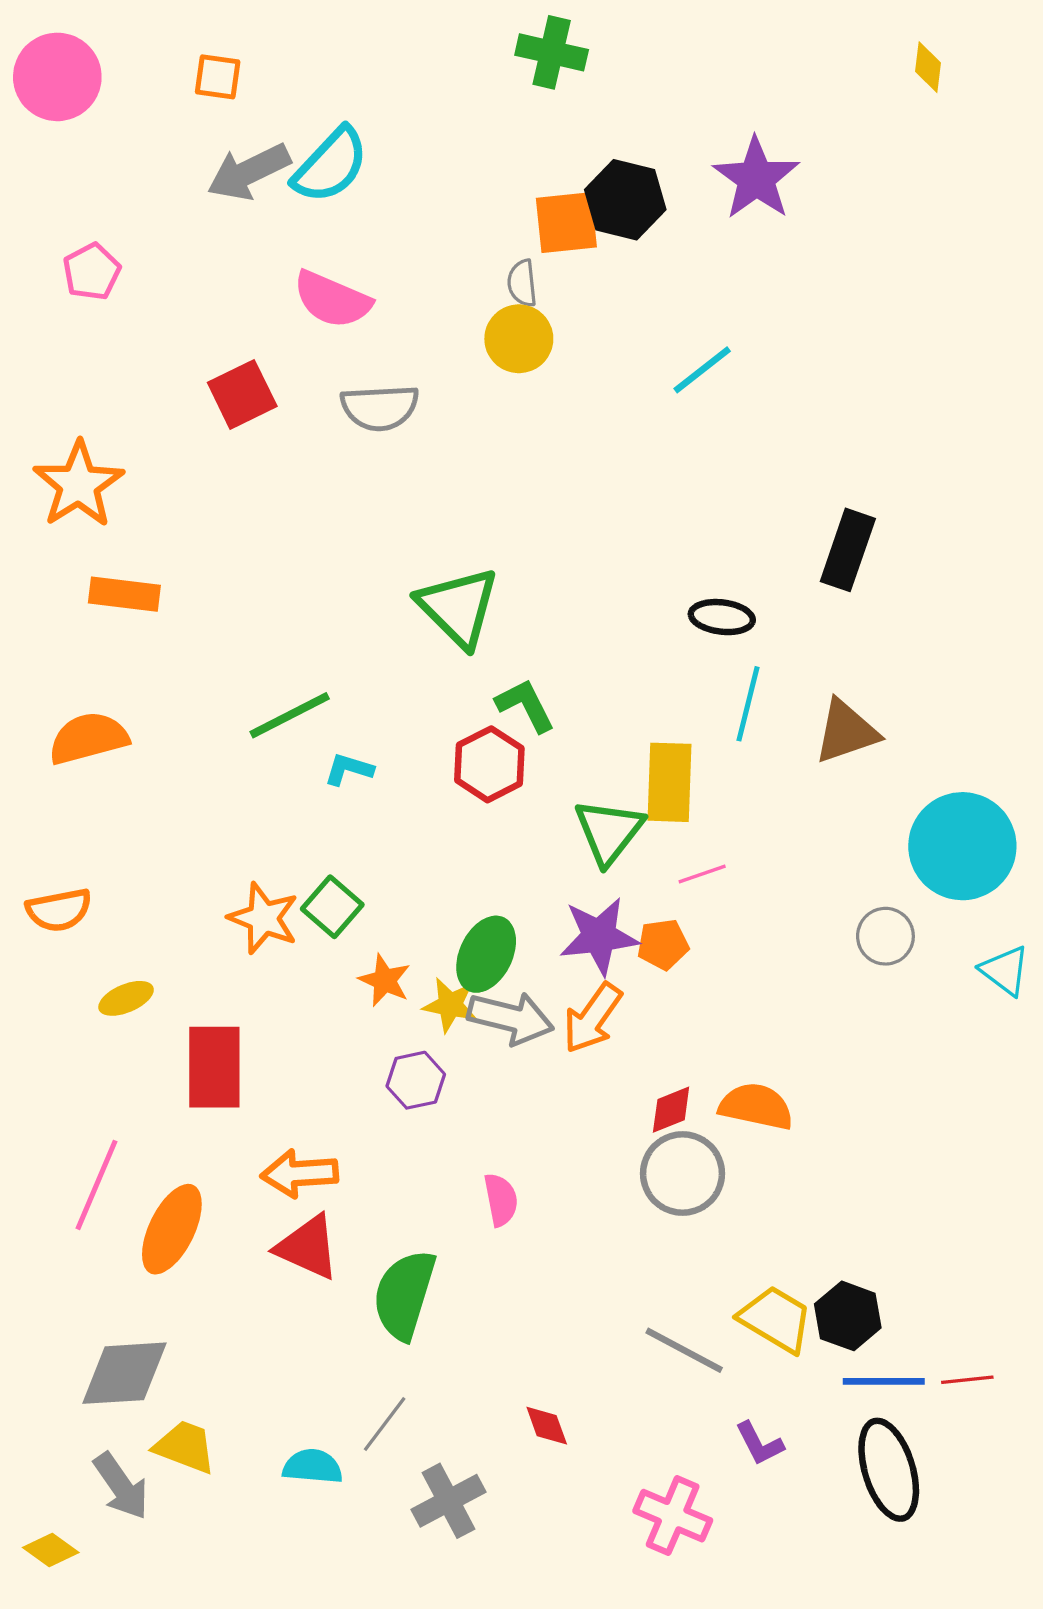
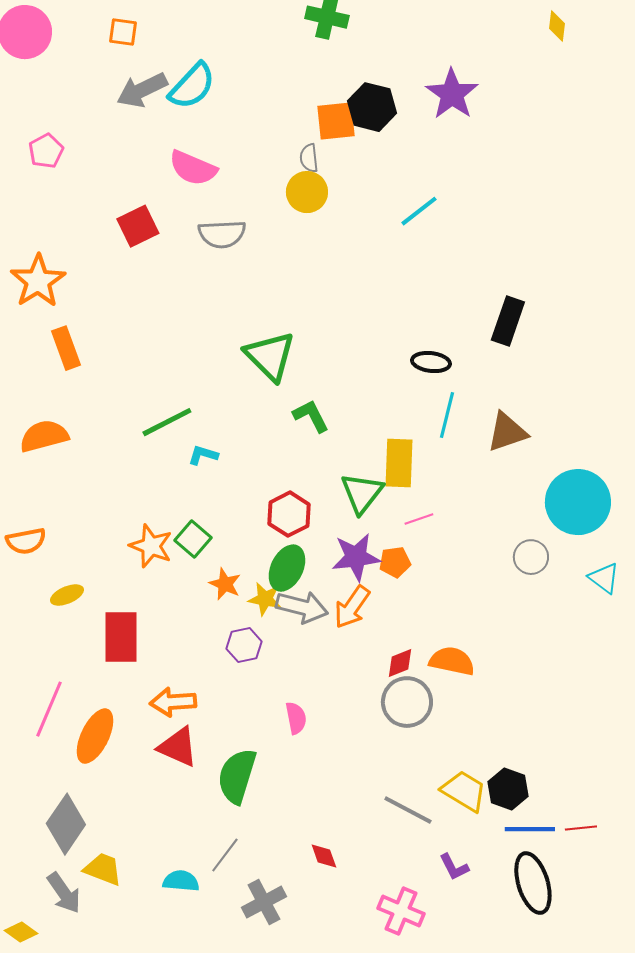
orange rectangle: (124, 594) -> (66, 348), turned 63
red hexagon: (489, 764) -> (289, 514), moved
gray diamond: (124, 1373) -> (66, 824), turned -52

